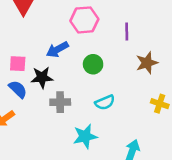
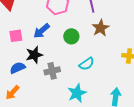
brown star: (147, 63) -> (101, 28), moved
pink square: (18, 64) -> (16, 36), moved
blue semicircle: (18, 89) -> (18, 68), turned -56

